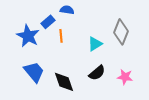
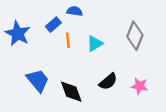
blue star: (28, 36) -> (18, 34), moved
cyan triangle: (95, 44) -> (95, 44), moved

